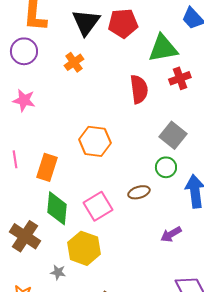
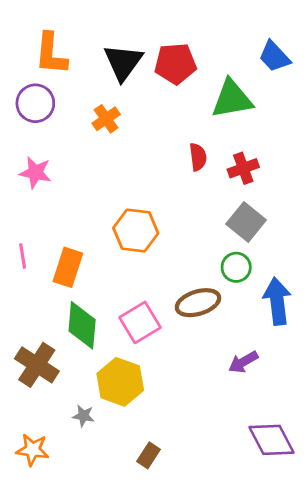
red cross: (180, 78) -> (243, 168), moved
red semicircle: (139, 89) -> (198, 157), size x0.7
brown ellipse: (139, 192) -> (198, 303), size x1.4

